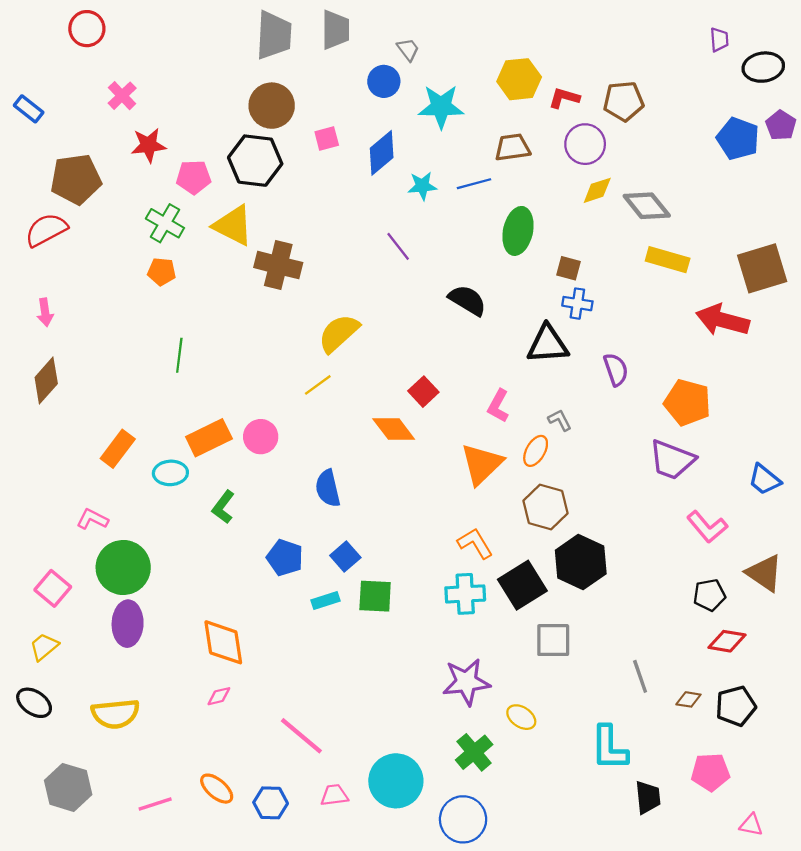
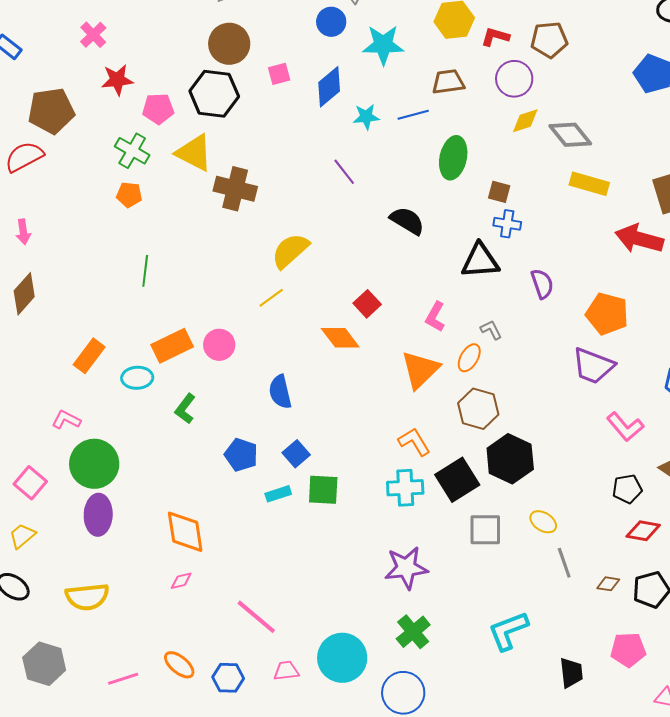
yellow ellipse: (521, 717) -> (543, 522), moved
cyan L-shape: (609, 748) -> (508, 631), moved, turned 69

